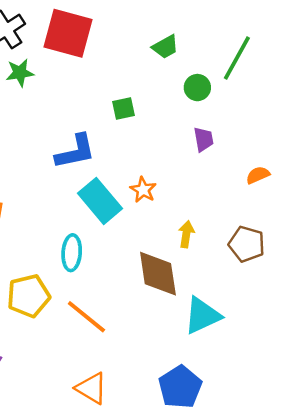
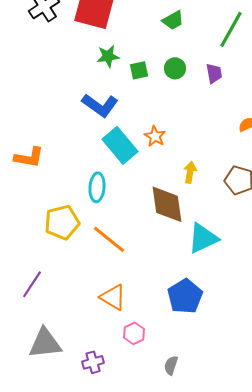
green star: (20, 73) -> (108, 56), moved
green circle: (197, 88) -> (175, 68), moved
purple trapezoid: (204, 139) -> (214, 73), moved
blue L-shape: (75, 152) -> (100, 105), turned 48

